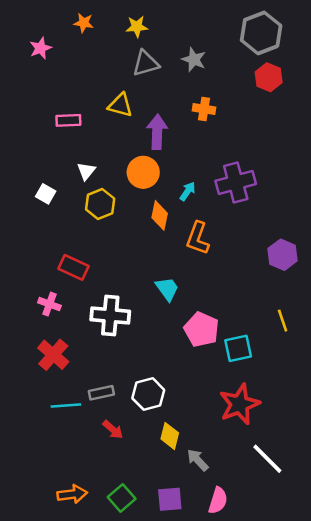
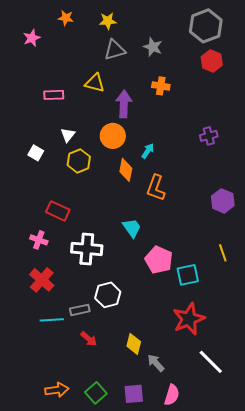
purple cross: (236, 182) -> (209, 136), moved, size x0.6
white hexagon: (148, 394) -> (108, 295), moved

